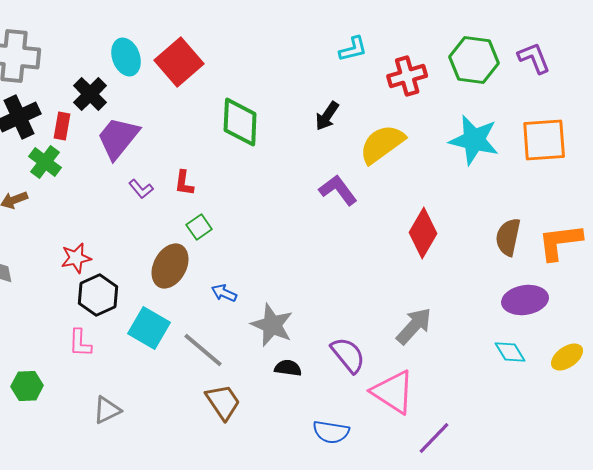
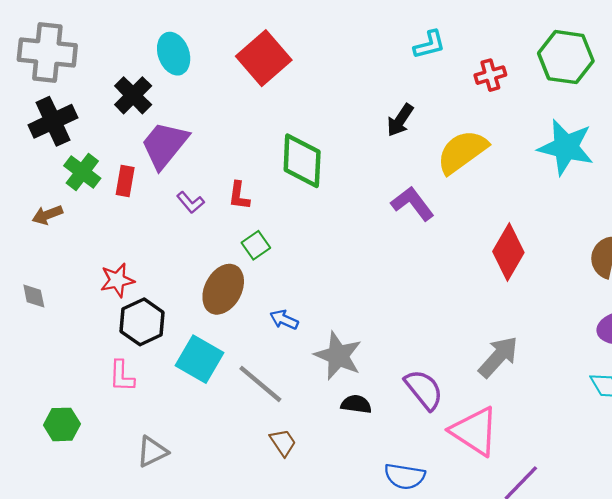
red square: (179, 62) -> (264, 58), moved
red cross: (407, 76) -> (490, 75), size x0.7
green diamond: (240, 122) -> (302, 161), moved
red rectangle: (62, 126) -> (125, 181), moved
brown trapezoid: (223, 402) -> (283, 443), size x0.7

